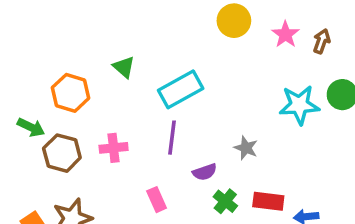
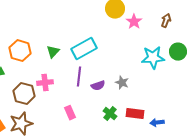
pink star: (286, 34) -> (134, 22), moved
green triangle: (124, 67) -> (53, 52), moved, turned 32
brown hexagon: (62, 153) -> (24, 94), moved
purple semicircle: (205, 172) -> (98, 86), moved

